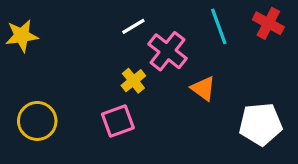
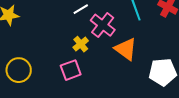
orange triangle: (203, 88) -> (126, 49), size x1.4

